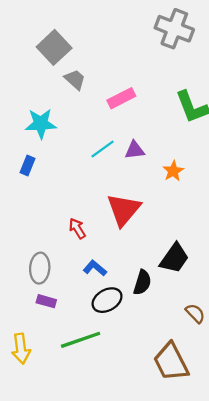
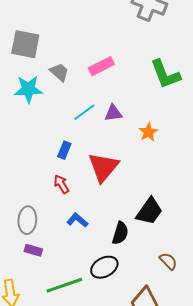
gray square: (54, 47) -> (25, 44), moved, turned -36
gray trapezoid: (75, 79) -> (59, 72), moved
blue rectangle: (28, 165) -> (64, 150), moved
black ellipse: (107, 300) -> (104, 267), moved

